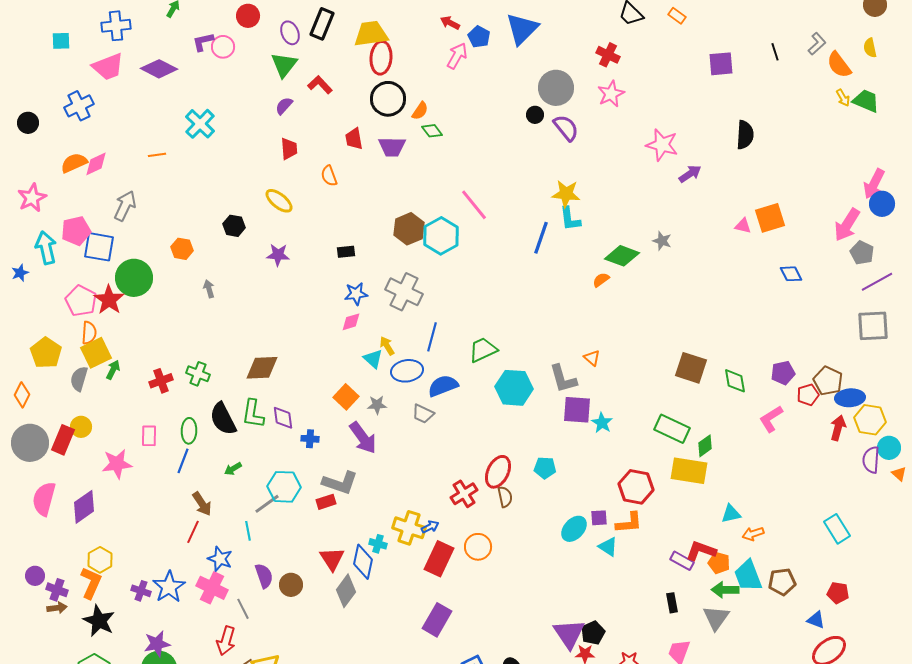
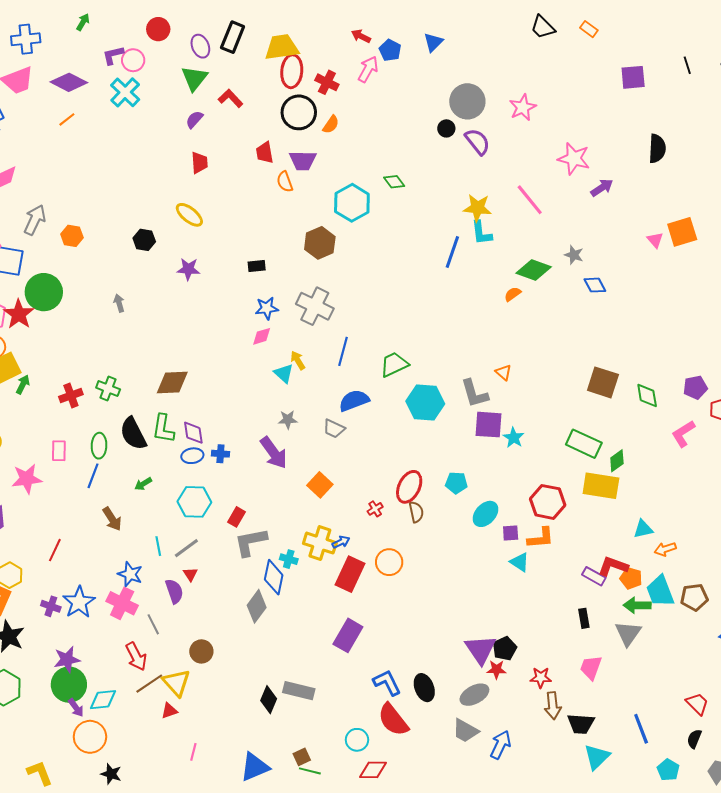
blue triangle: (522, 29) -> (433, 42), size x0.6
red cross: (608, 55) -> (327, 82), moved
cyan cross: (200, 124) -> (125, 92), moved
green diamond: (432, 131) -> (394, 182), moved
orange line: (157, 155) -> (67, 119), moved, turned -30
orange semicircle: (329, 176) -> (285, 182), moved
pink line: (474, 205) -> (530, 200), moved
pink triangle: (743, 226) -> (655, 240), turned 36
cyan hexagon: (441, 236) -> (352, 203), moved
orange hexagon: (182, 249) -> (72, 236), moved
blue diamond: (791, 274) -> (595, 285), moved
blue ellipse: (407, 371) -> (192, 456), moved, size x0.7
orange square: (346, 397) -> (320, 485), moved
gray L-shape: (340, 483) -> (251, 542), moved, turned 150
red cross: (464, 494) -> (375, 509), size x0.6
red rectangle: (326, 502) -> (237, 517), turned -42
gray line: (267, 504) -> (186, 548), moved
cyan ellipse: (574, 529) -> (485, 514), moved
red line: (193, 532) -> (55, 550), moved
red triangle: (332, 559) -> (190, 574), moved, size x0.6
brown circle: (291, 585) -> (201, 651), moved
red arrow: (226, 641) -> (136, 656), turned -44

